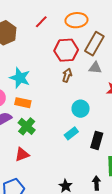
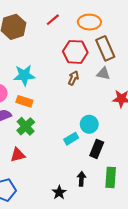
brown rectangle: (94, 44) -> (105, 48), turned -60
cyan star: (20, 78) -> (24, 75), turned -30
cyan circle: (81, 109) -> (89, 124), moved
black arrow: (96, 183) -> (81, 179), moved

